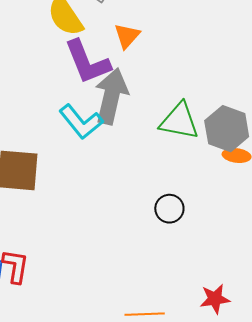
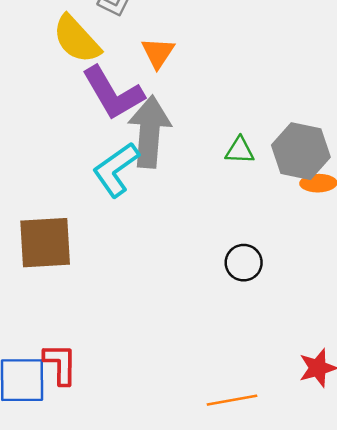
green triangle: (179, 121) -> (240, 150), size x0.6
cyan L-shape: (81, 122) -> (116, 170), turned 102

